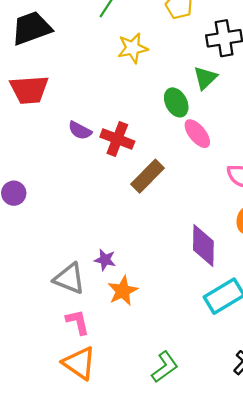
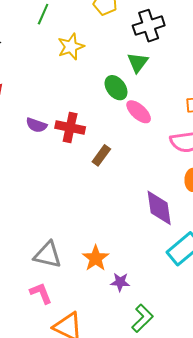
brown rectangle: (148, 176) -> (101, 155), size x0.7
purple star: (105, 260) -> (120, 282), moved
pink L-shape: (78, 322) -> (41, 293), moved

